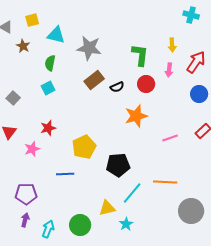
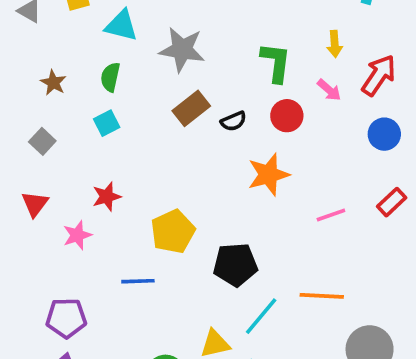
brown star: (23, 46) -> (53, 83), moved
pink arrow: (169, 70) -> (329, 90), turned -56

